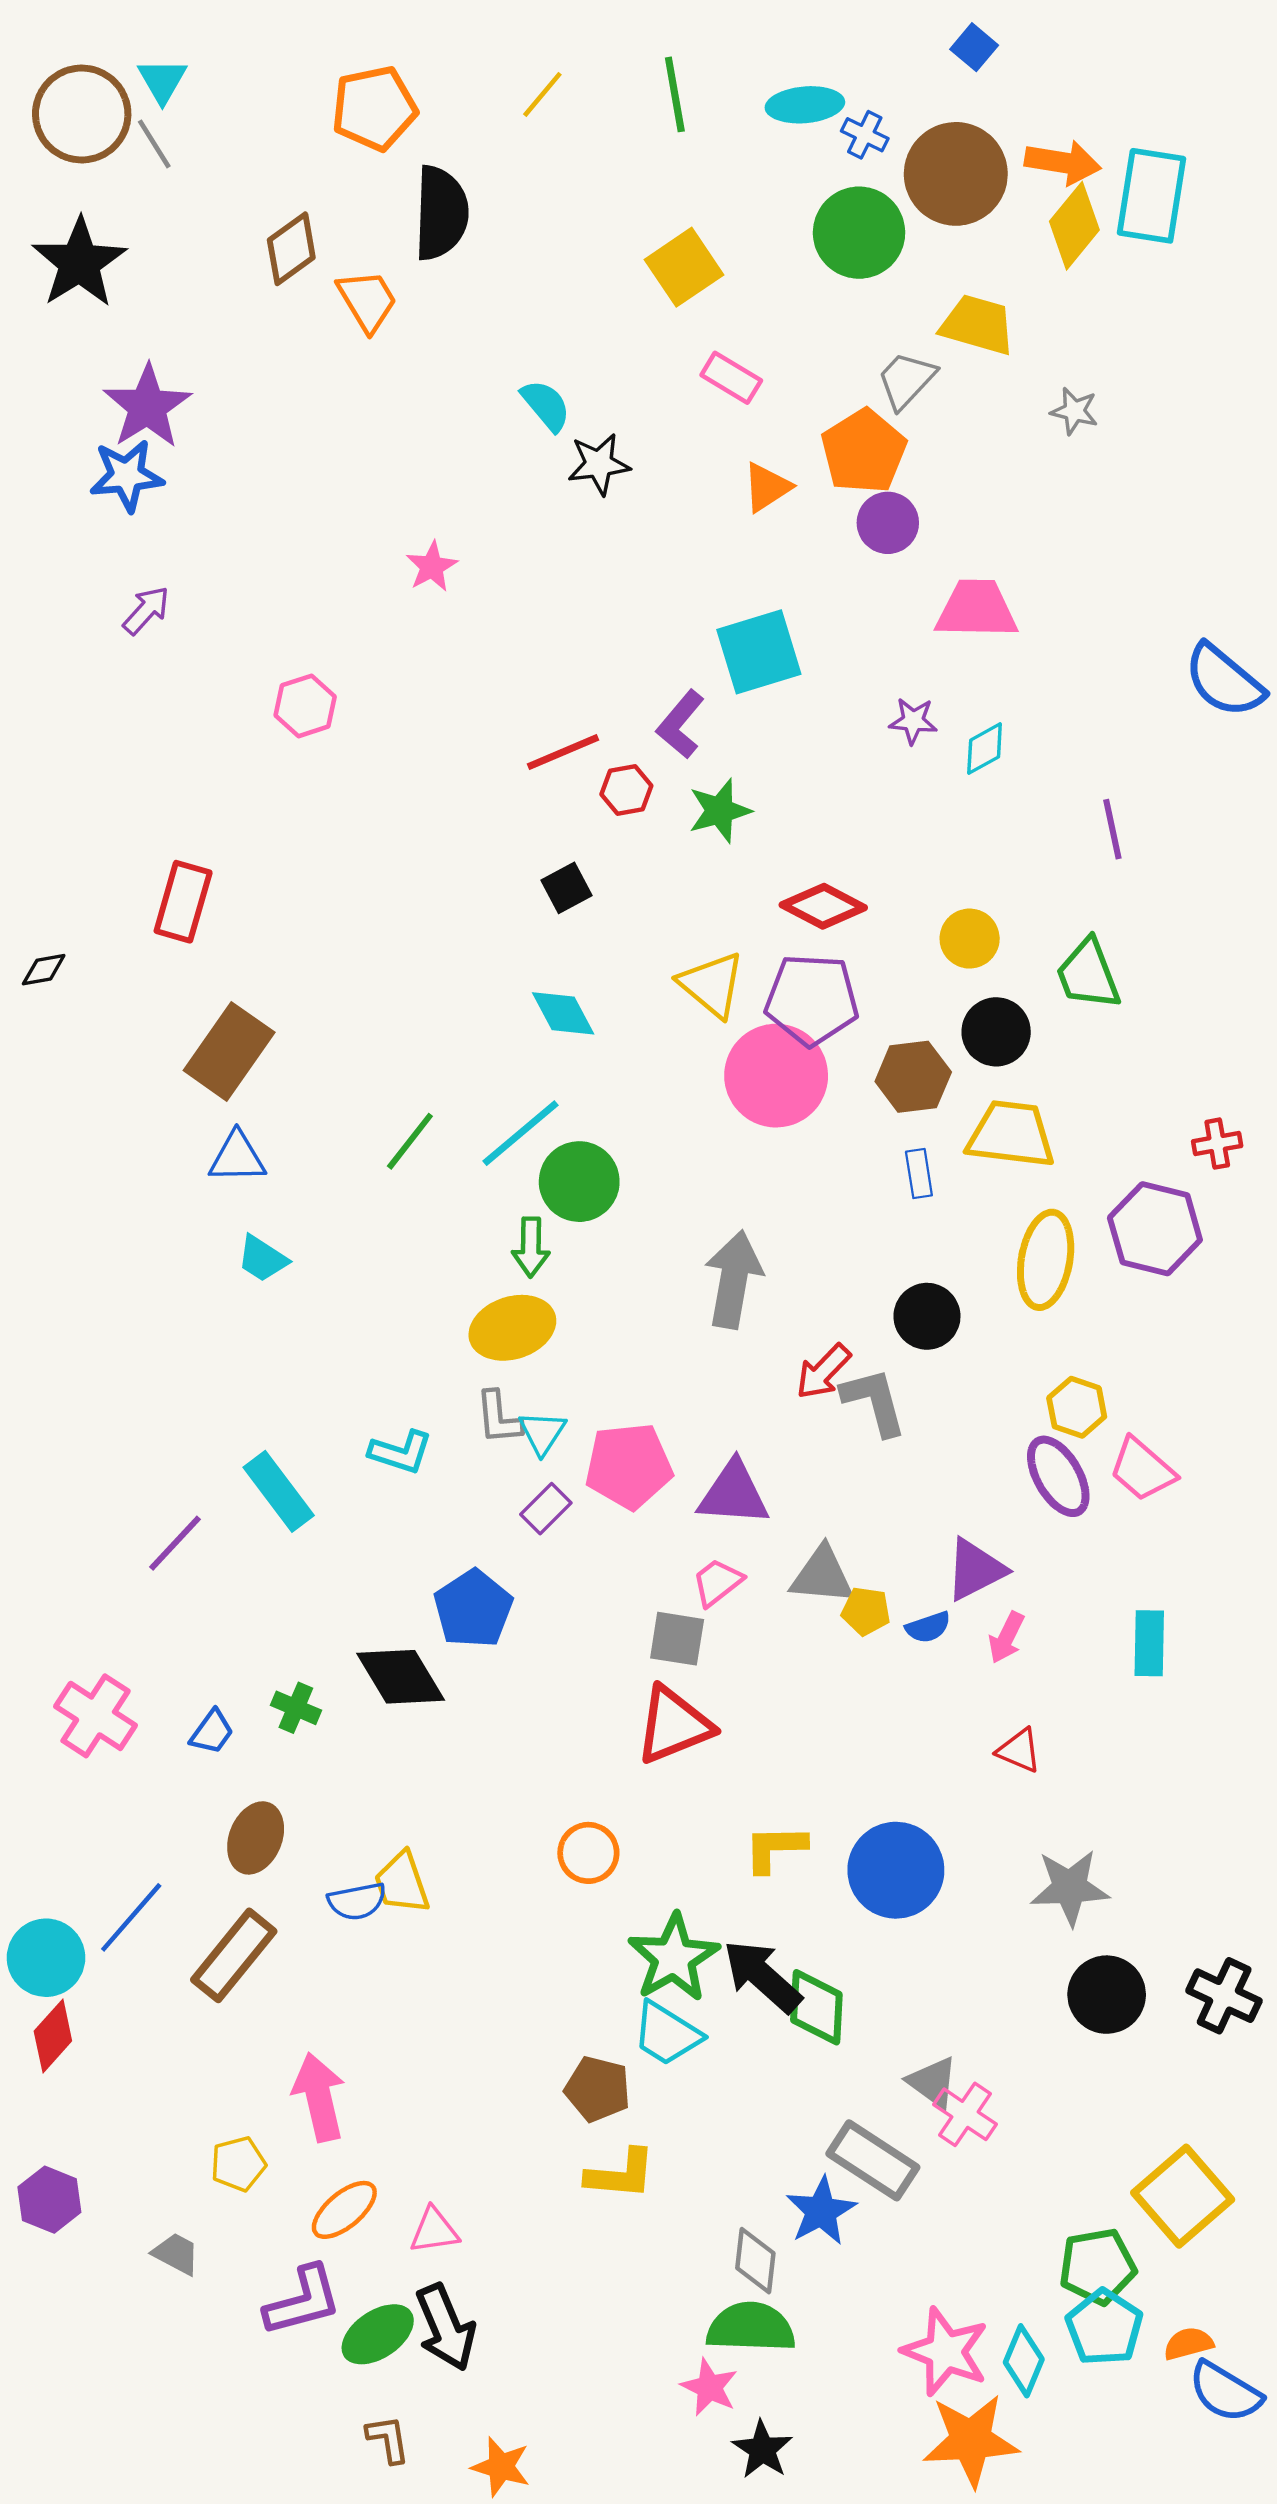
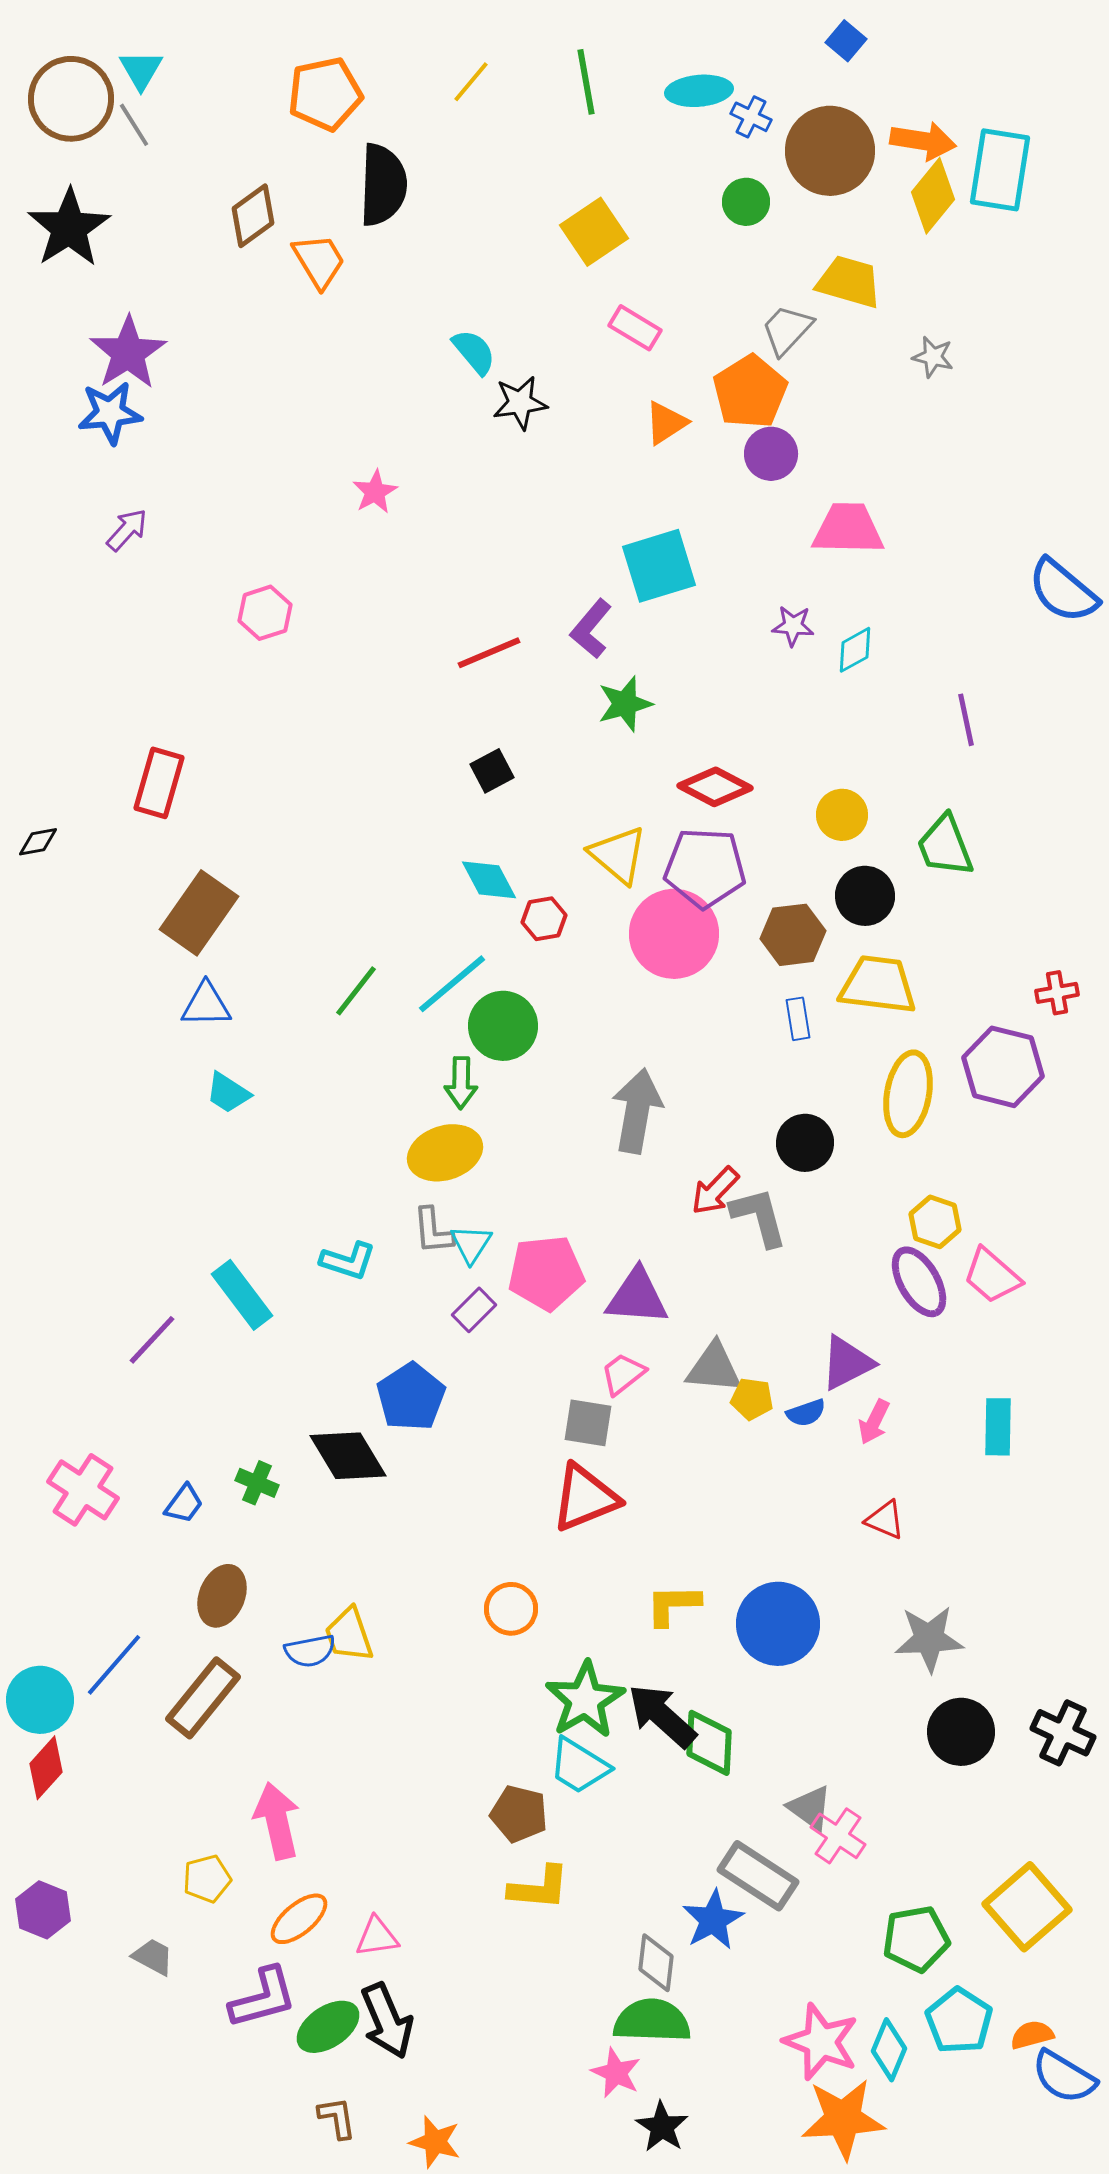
green circle: (859, 233) -> (746, 202), size x0.6
red hexagon: (626, 790) -> (544, 919), moved
green pentagon: (1097, 2266) -> (916, 1939), moved

